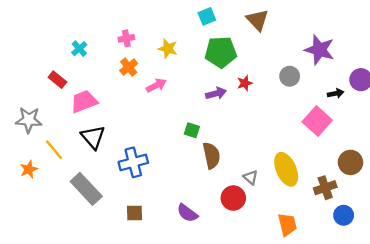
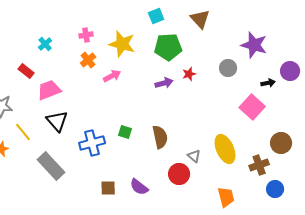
yellow star: (168, 49) -> (122, 44), size x1.5
green square: (192, 130) -> (125, 132), moved
brown square: (134, 213) -> (108, 188), moved

